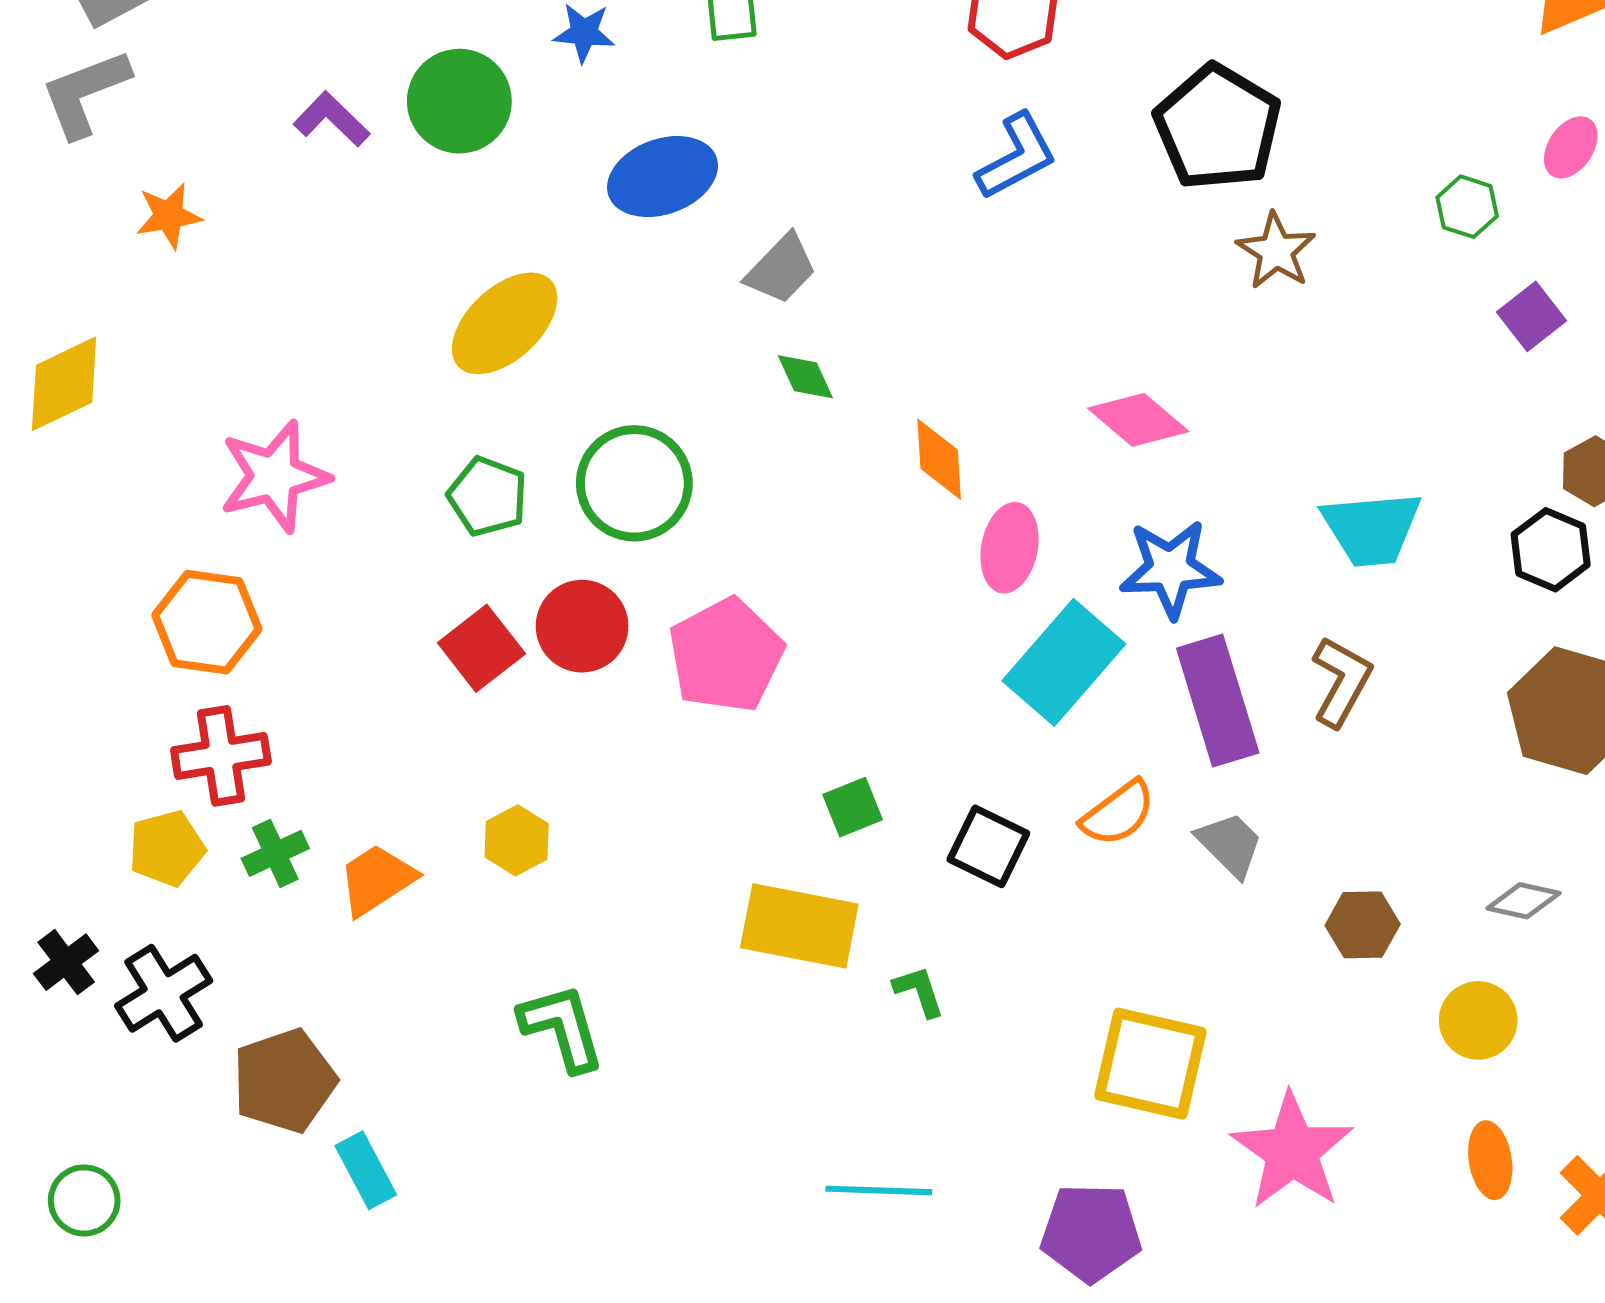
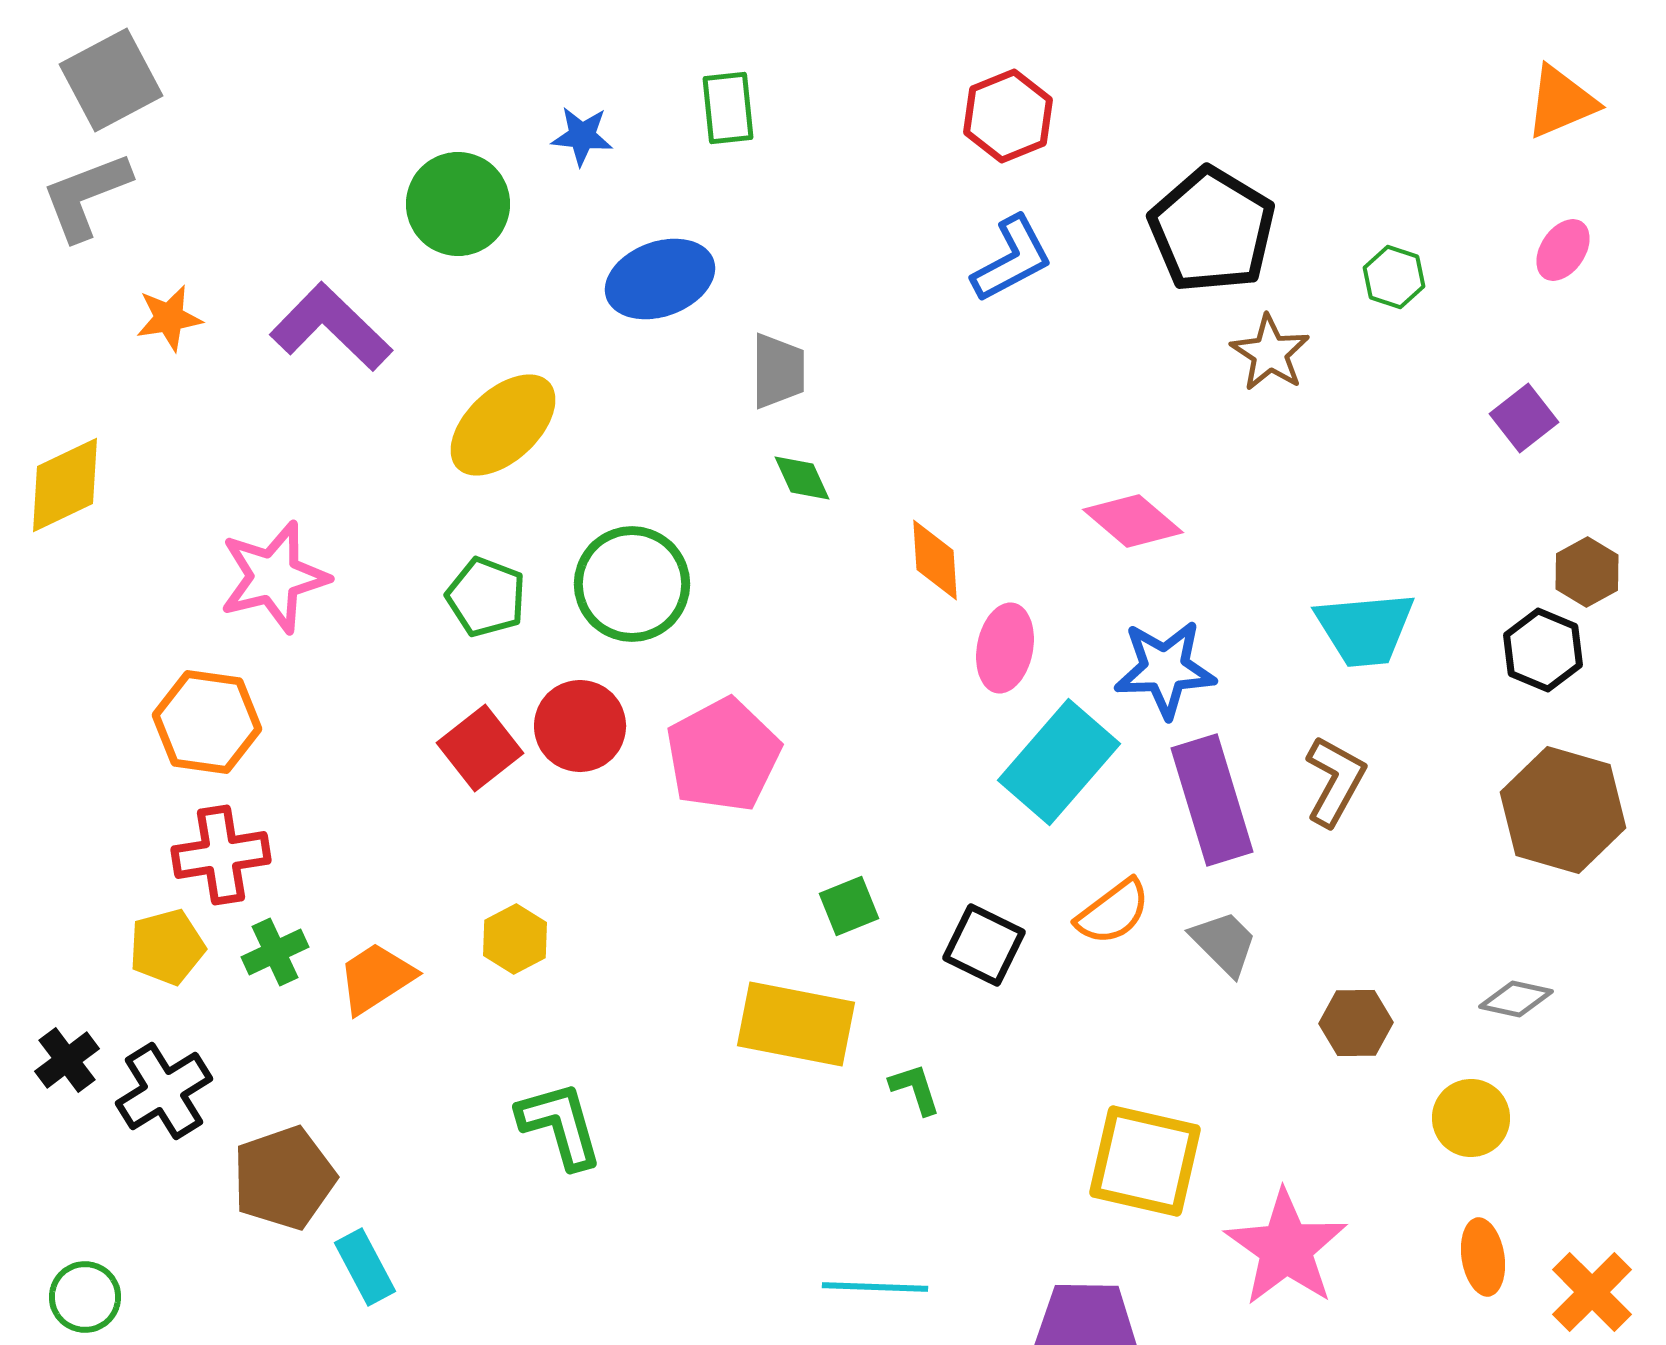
purple L-shape: (332, 119) -> (331, 327), moved, size x1.6
green hexagon: (1467, 207) -> (1394, 277), moved
gray trapezoid: (781, 269) -> (778, 371), turned -44

